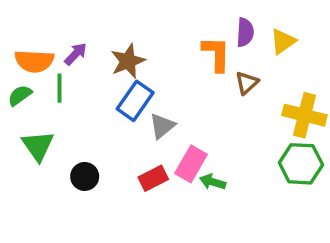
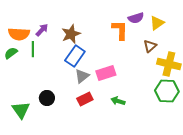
purple semicircle: (245, 32) -> (136, 18), turned 70
brown triangle: (247, 83) -> (150, 46), moved
gray triangle: (162, 126) -> (82, 76), moved
green triangle: (38, 146) -> (21, 110), moved
pink rectangle: (191, 164) -> (106, 73), moved, turned 42

